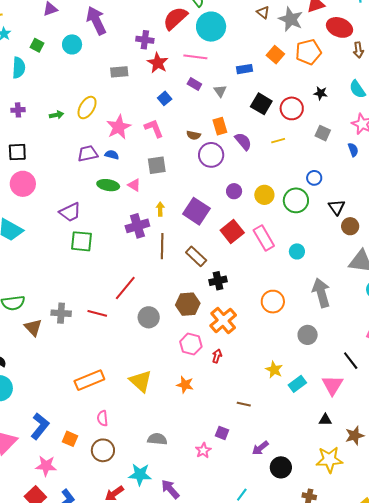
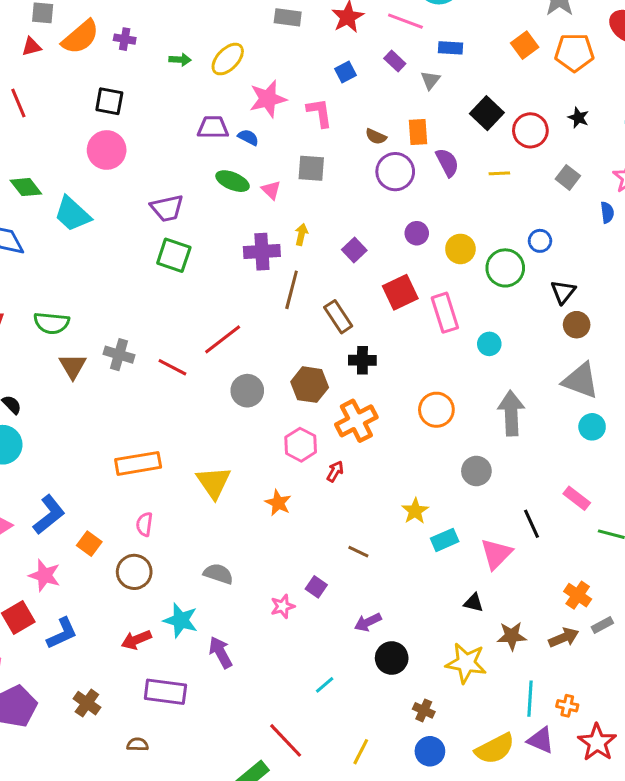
blue rectangle: (244, 69) -> (451, 48), moved
purple square: (196, 211) -> (354, 250), size x0.6

